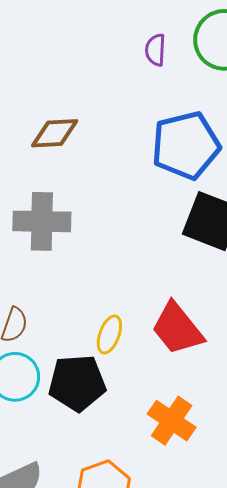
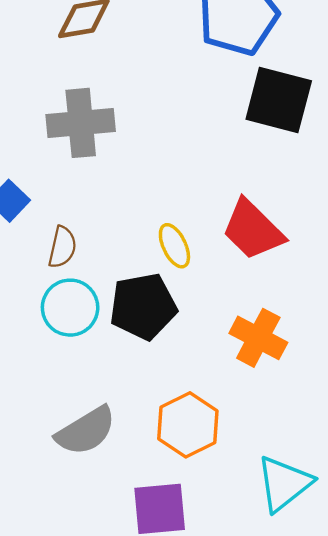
yellow ellipse: (109, 335) -> (174, 246), turned -39

